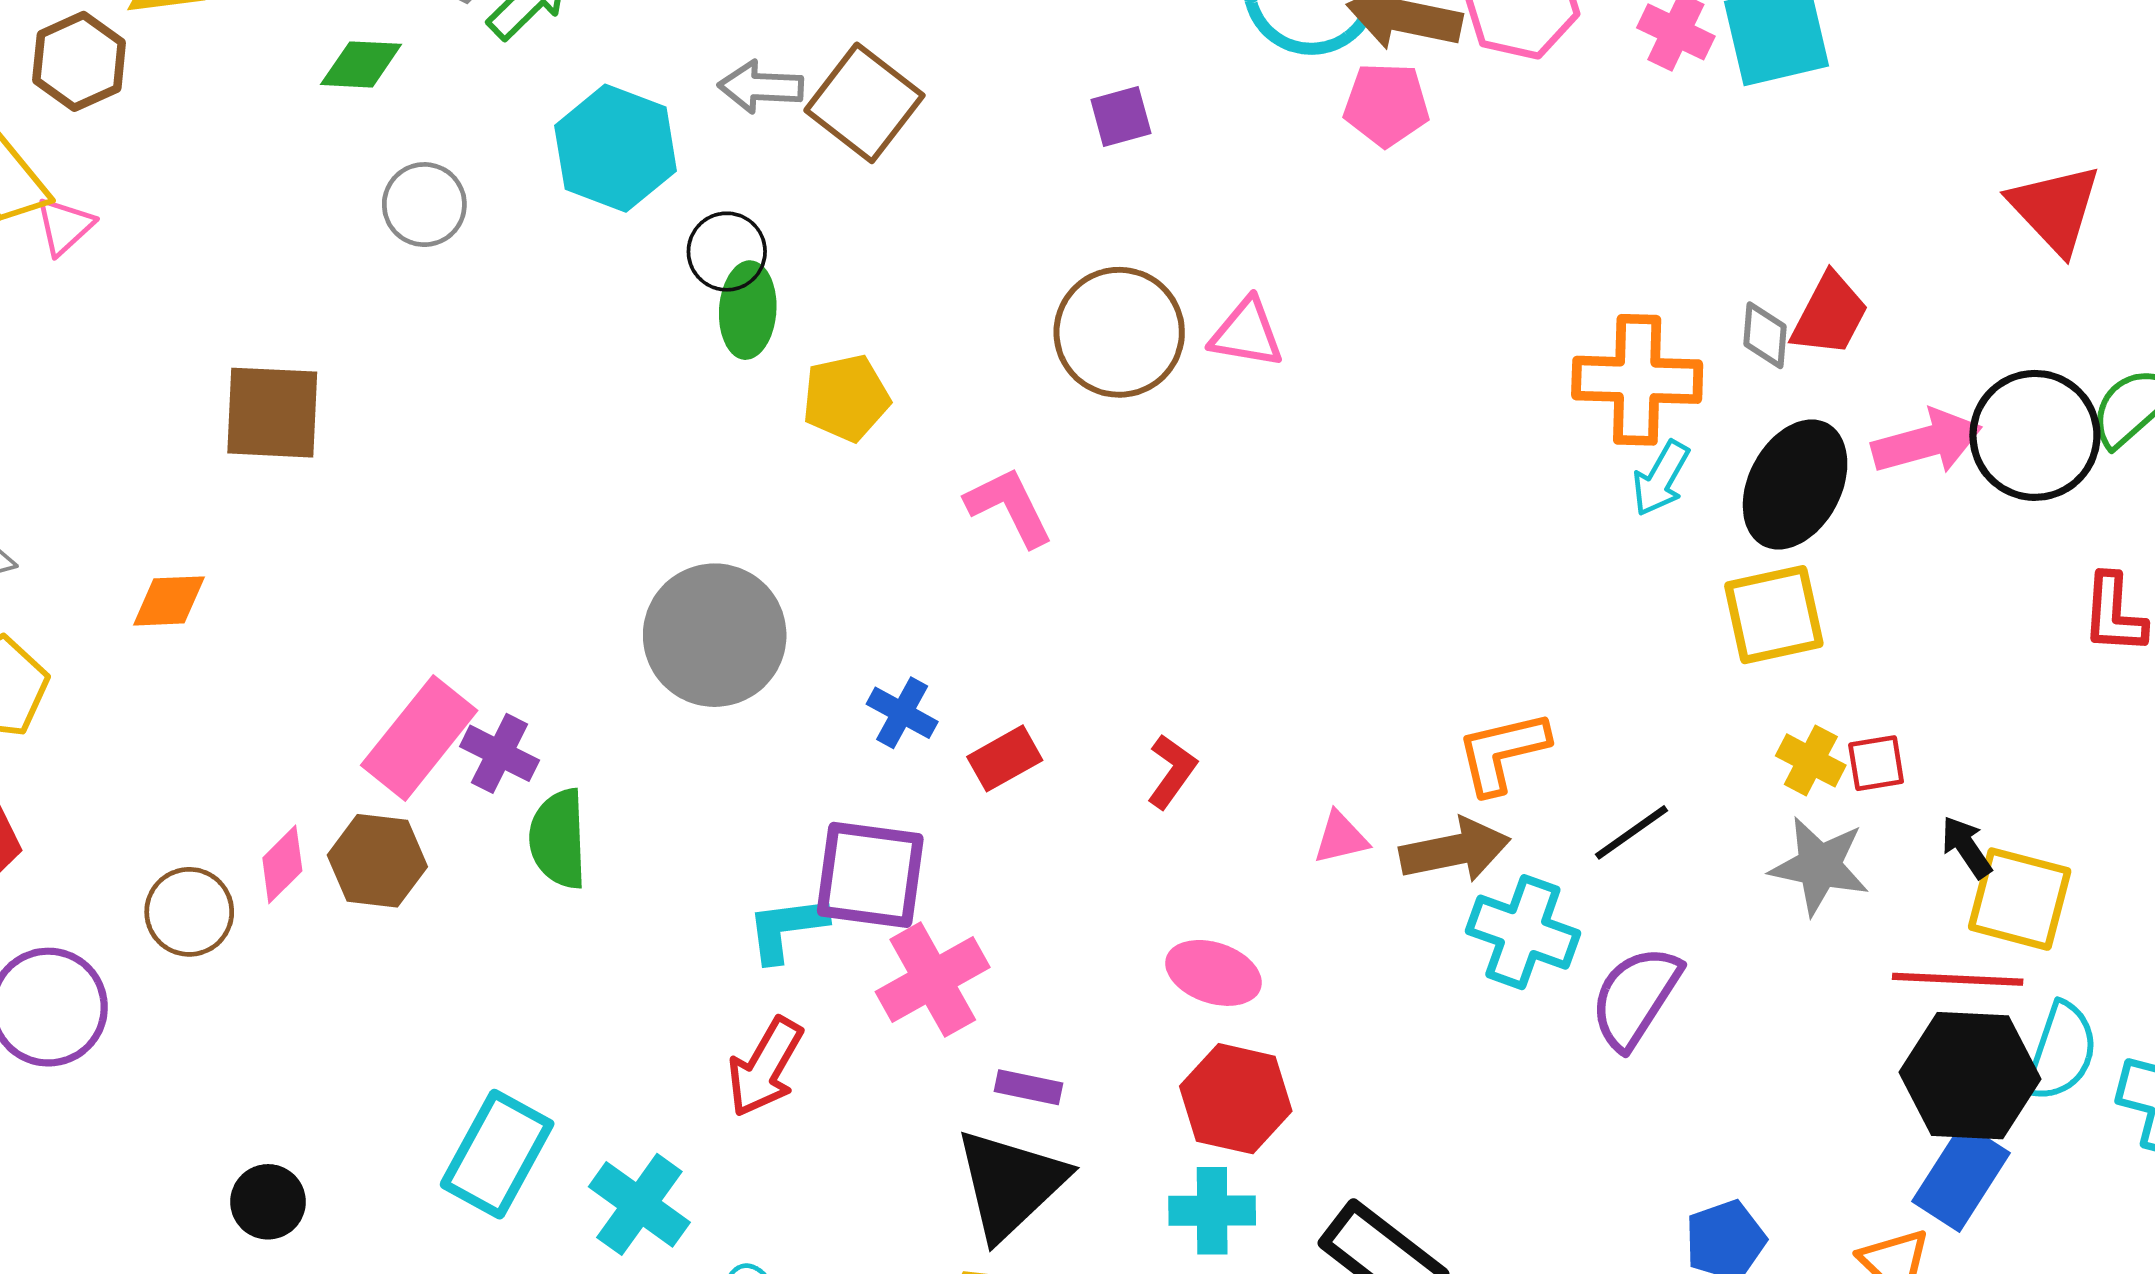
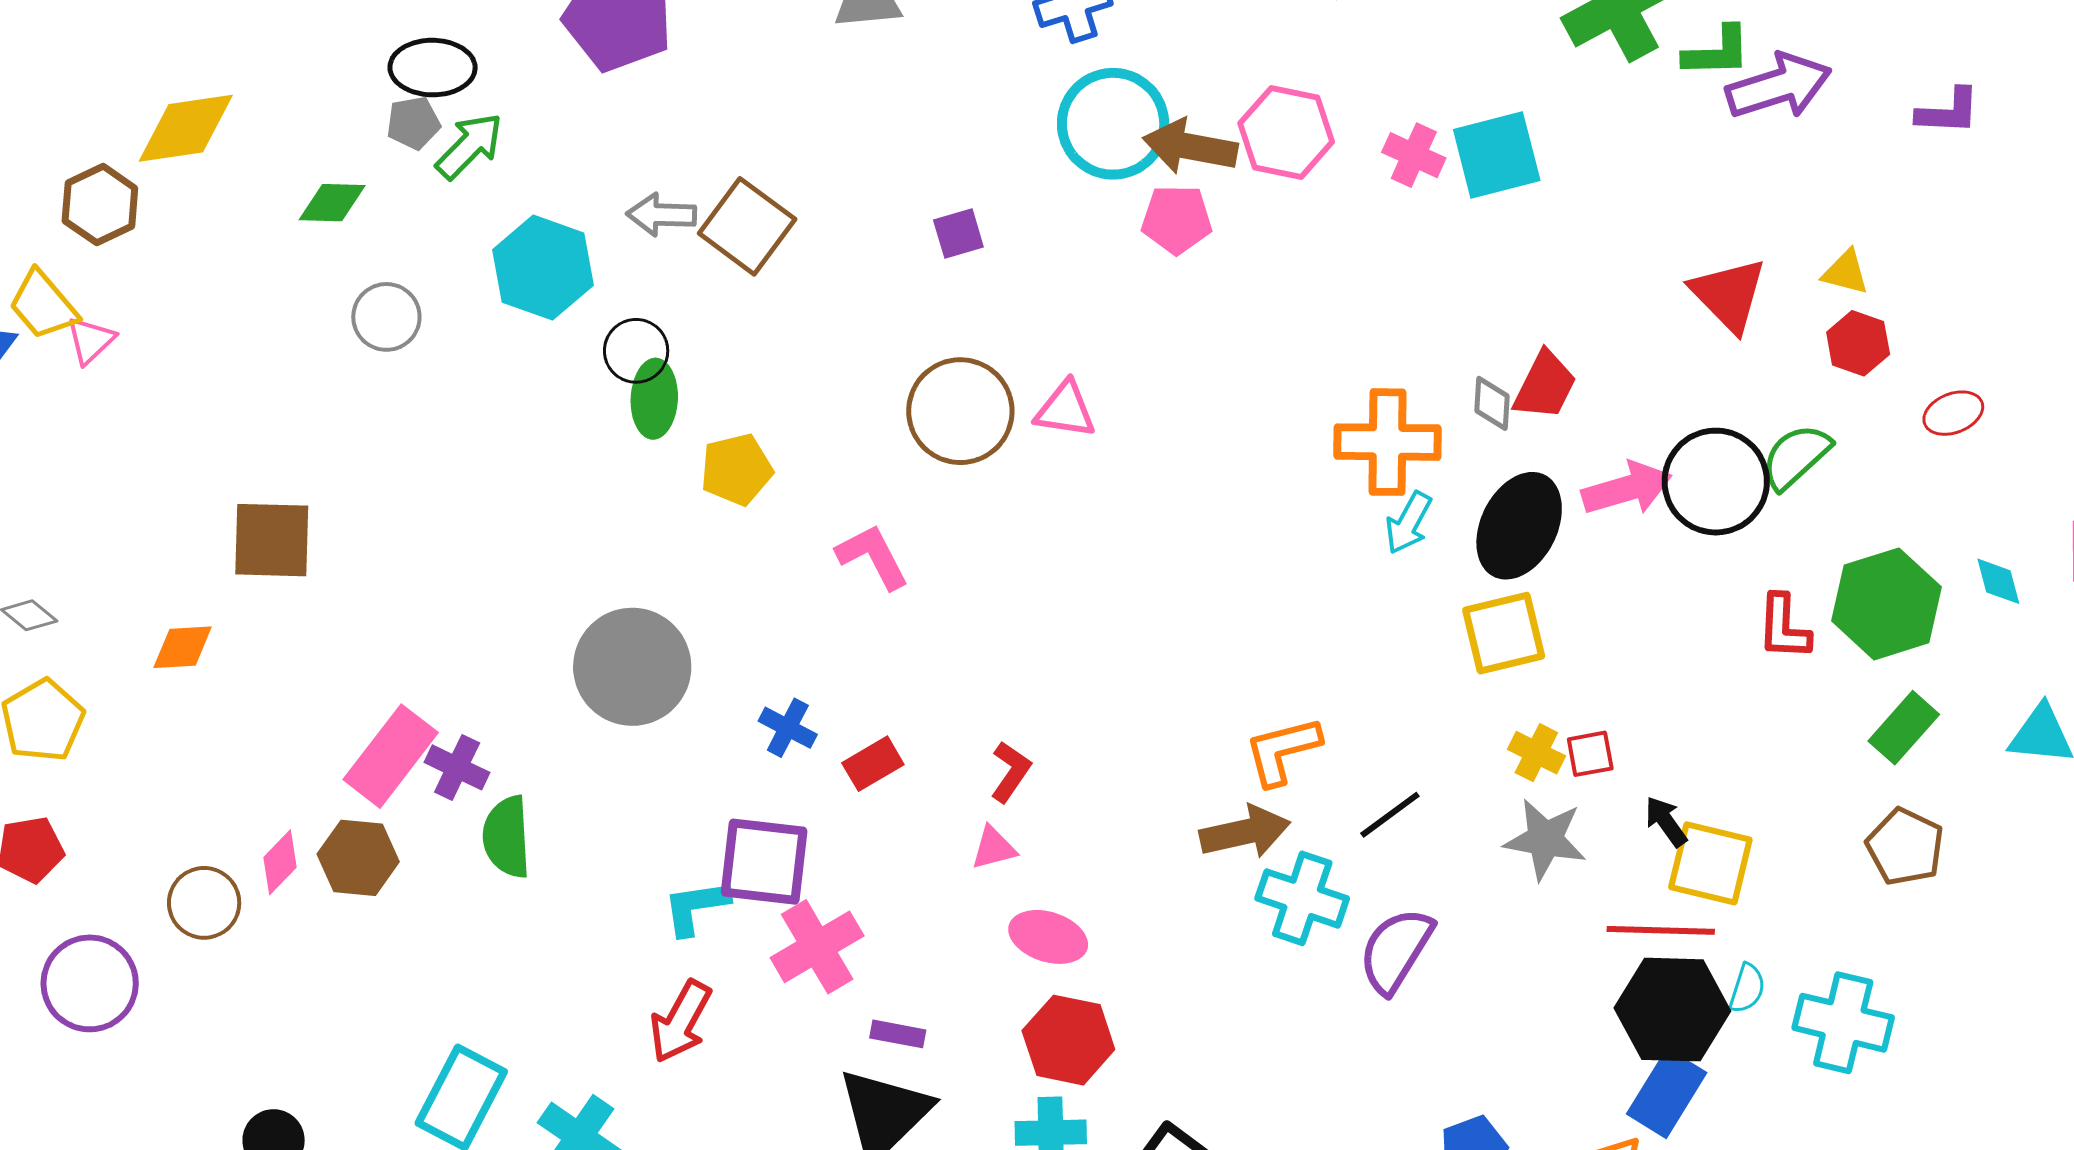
brown square: (272, 413) -> (272, 540), moved
pink triangle: (1341, 838) -> (994, 848), moved
cyan semicircle: (2061, 1052) -> (1747, 988), size x0.6

